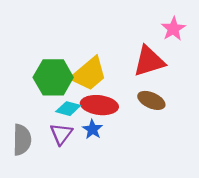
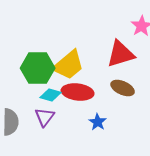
blue star: (92, 129) -> (98, 122), moved

